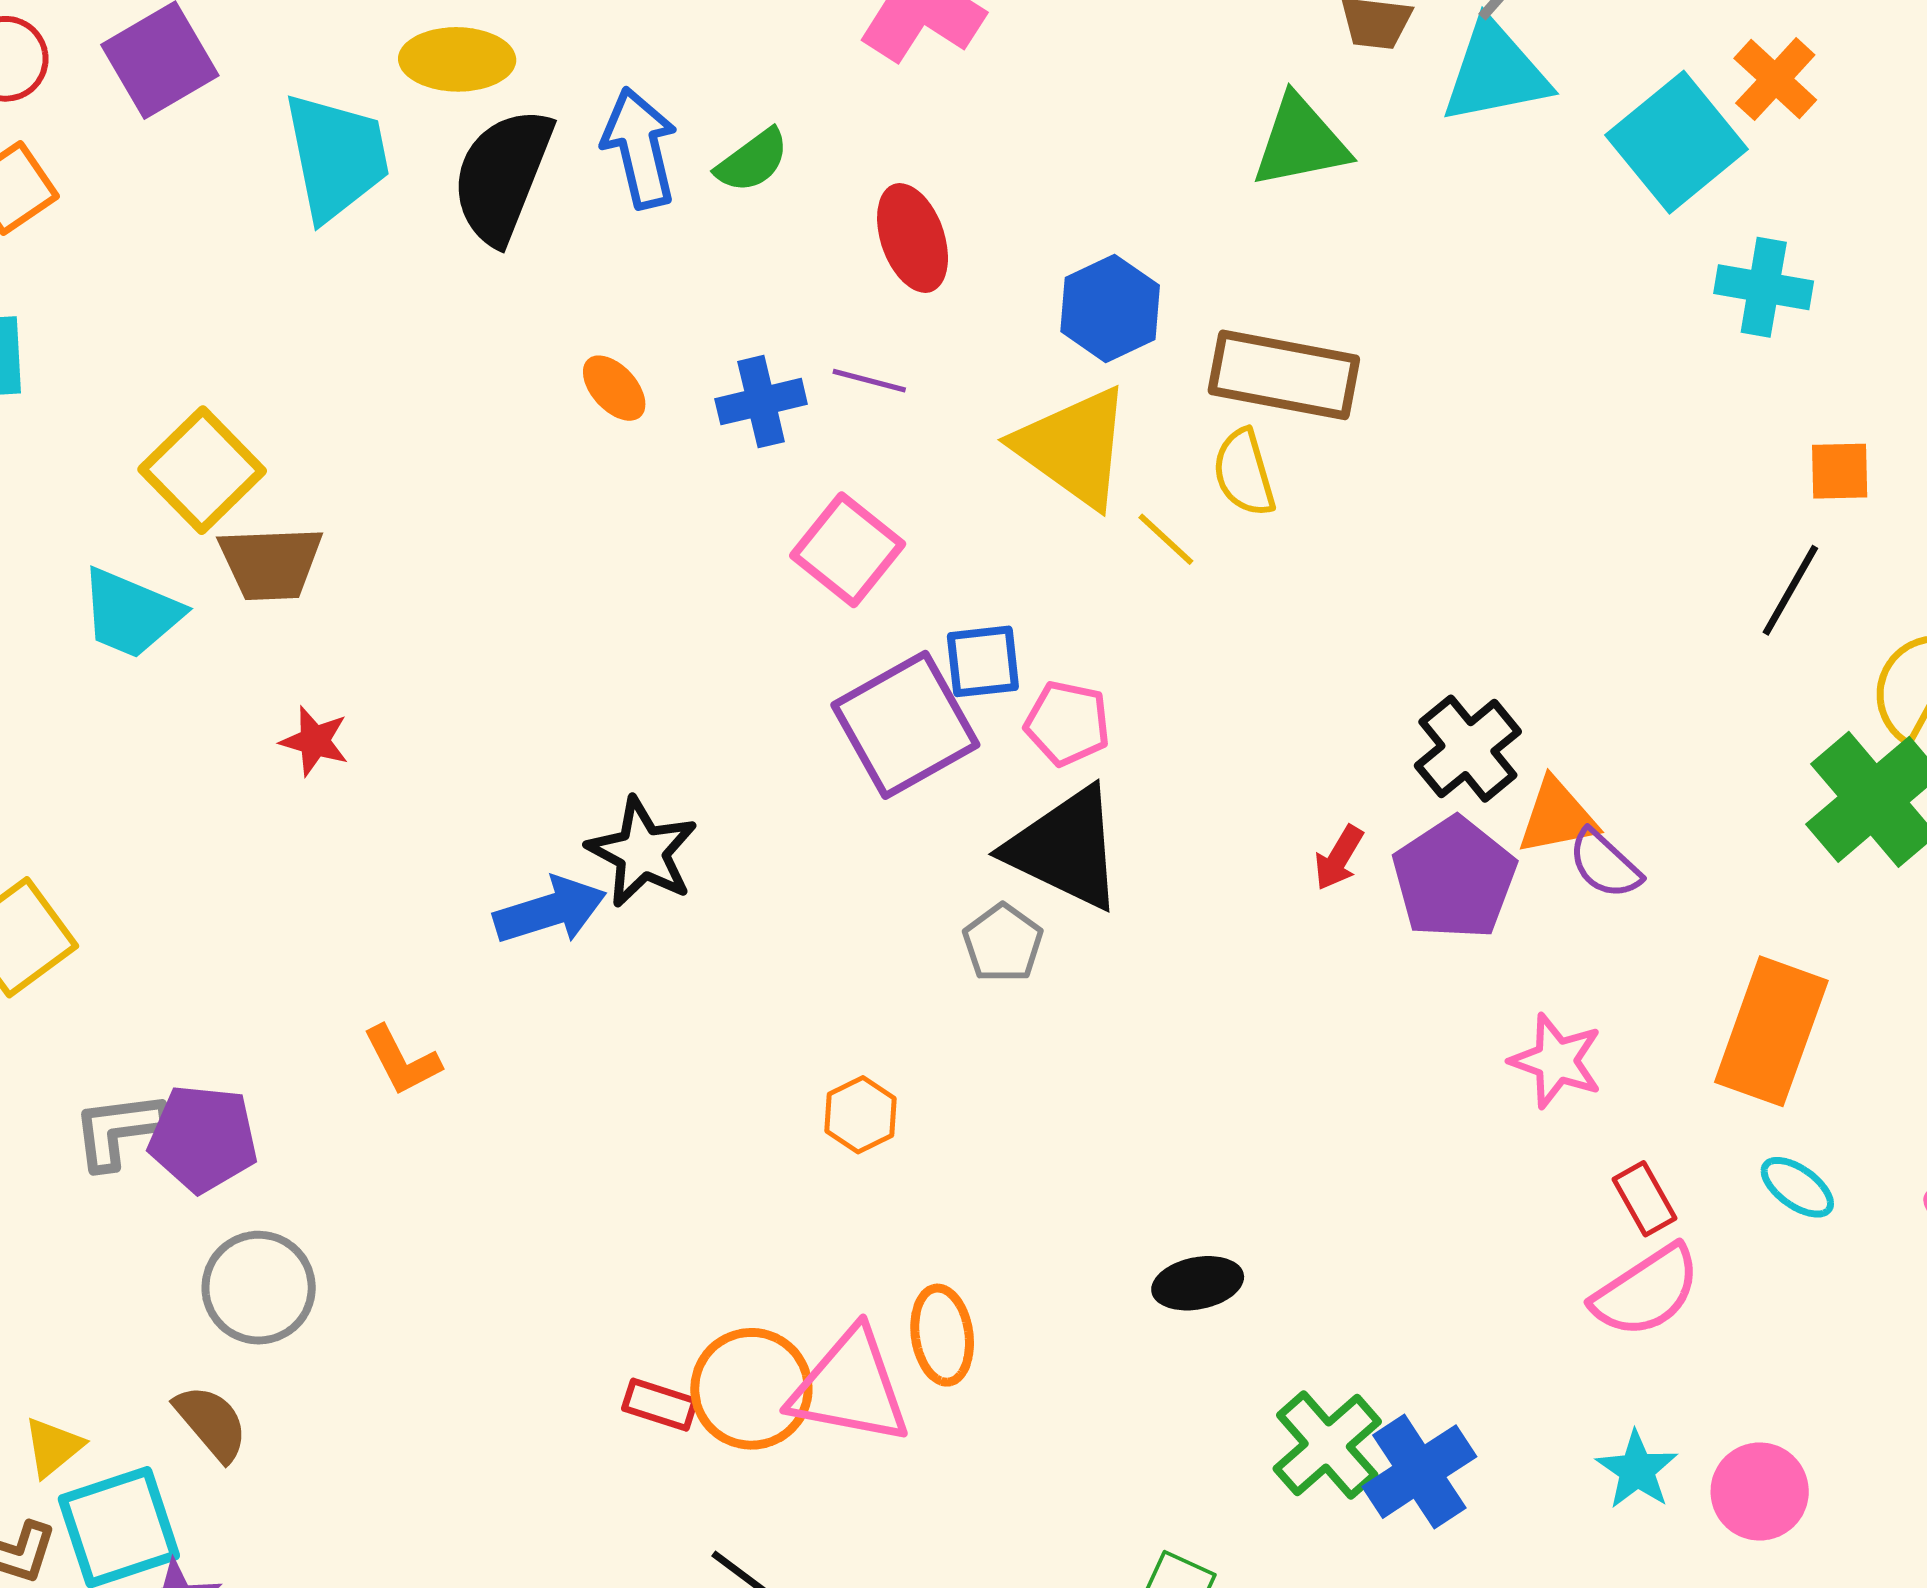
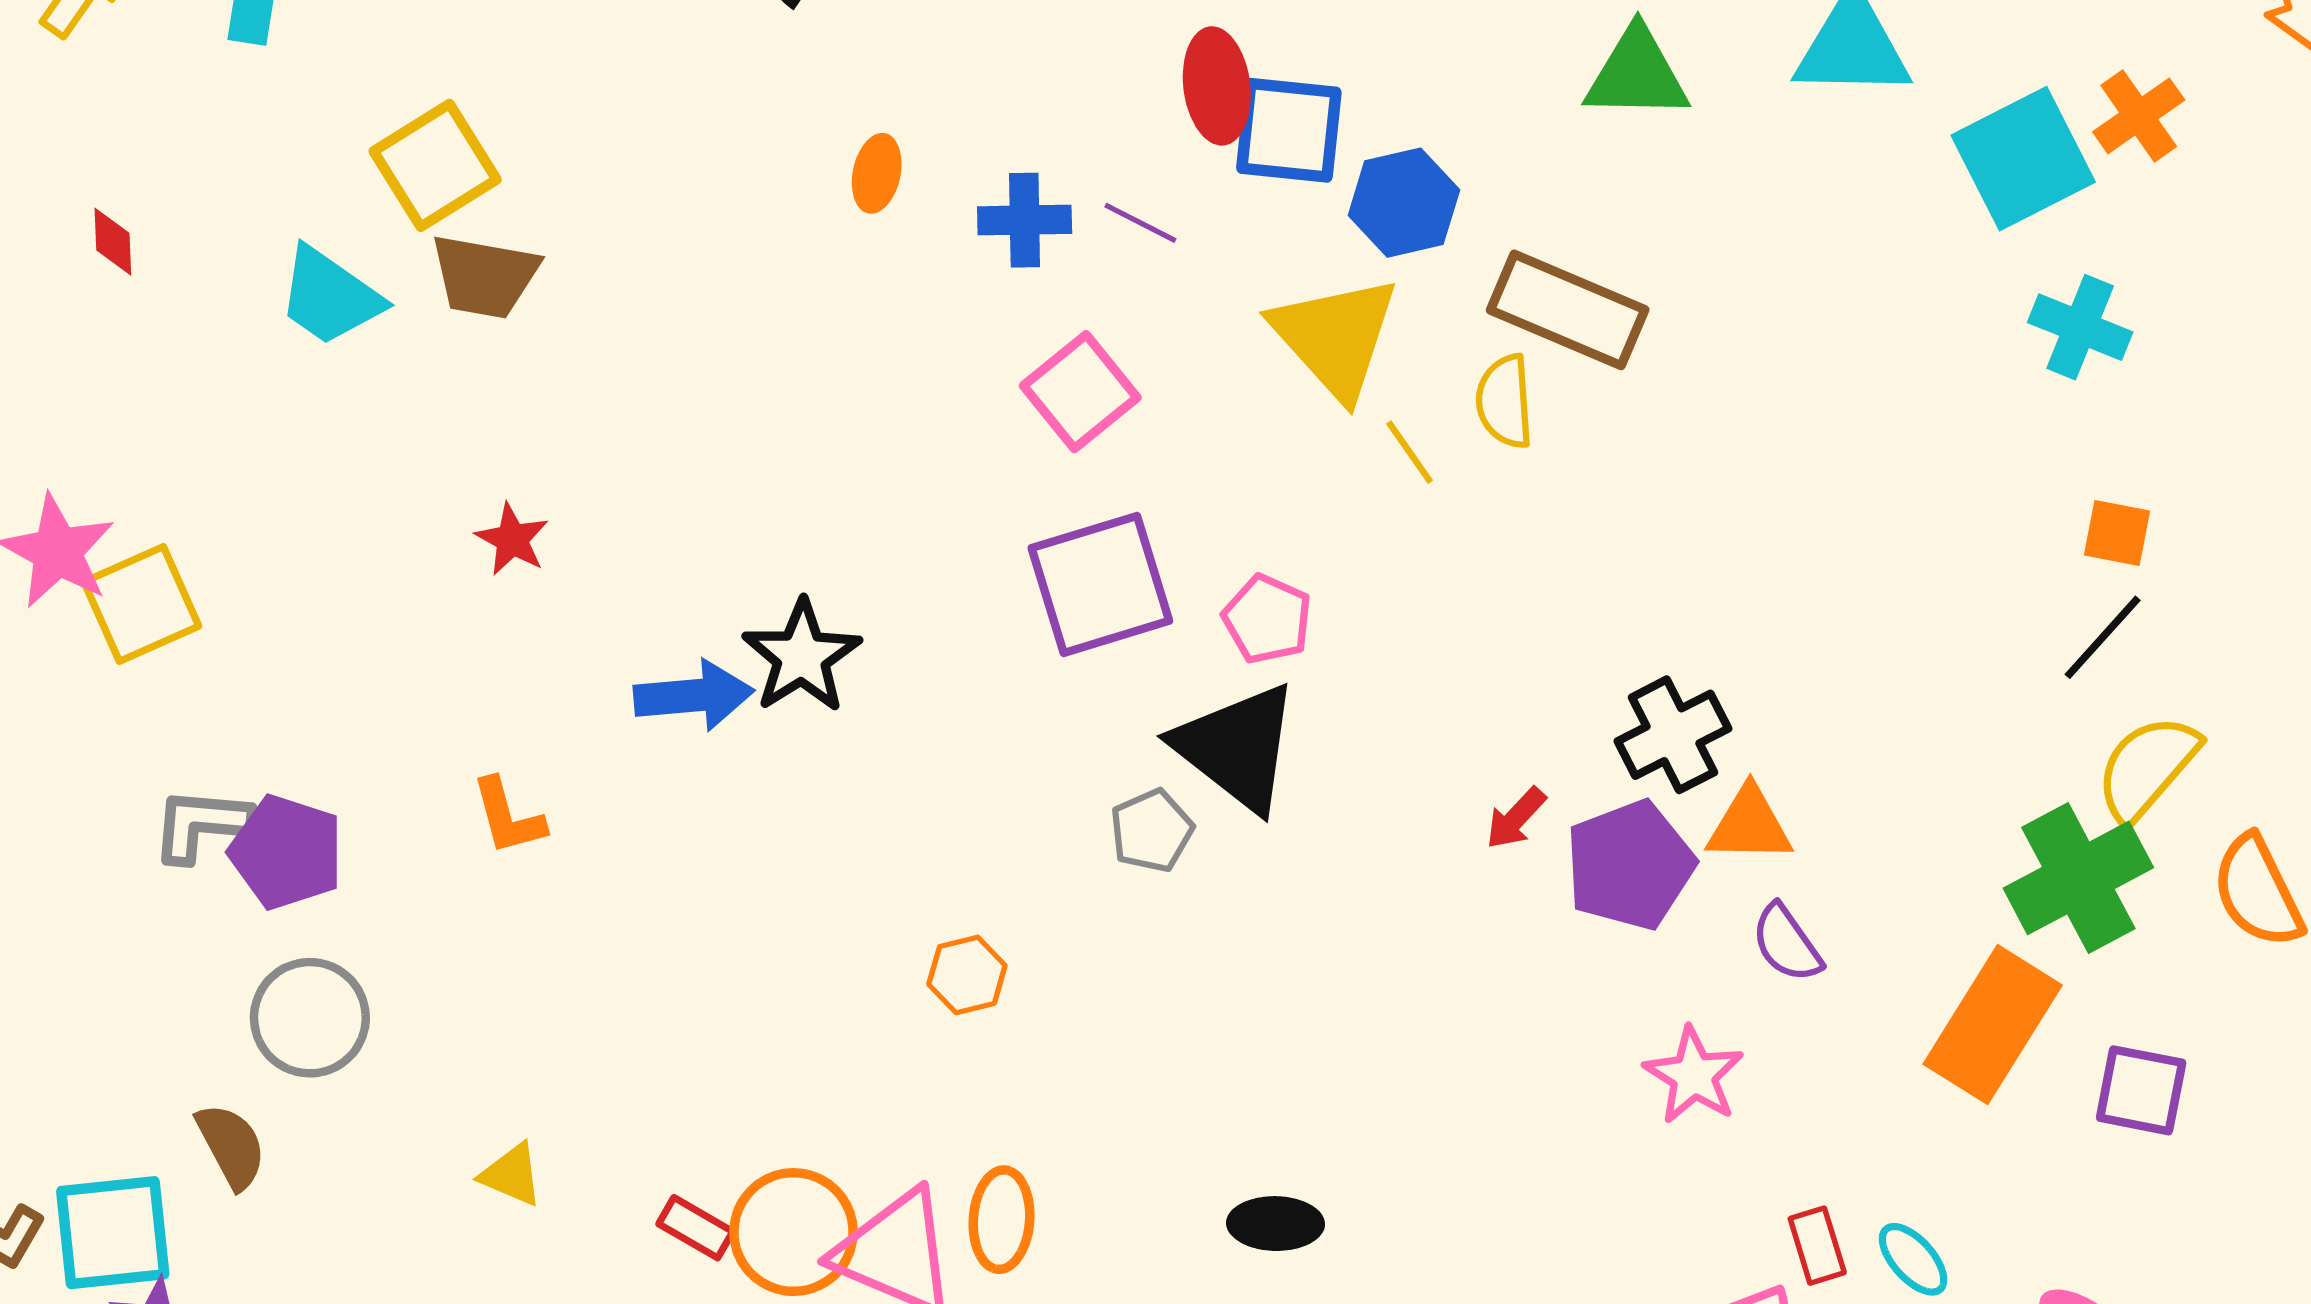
orange ellipse: (614, 388) -> (877, 173), turned 42
black line: (1790, 590) -> (2103, 637), moved
blue square: (983, 661) -> (1289, 130), moved, size x1.4
red star: (315, 741) -> (512, 539), moved
purple semicircle: (1605, 864) -> (1787, 943), moved
orange rectangle: (1771, 1031) -> (1993, 1025), moved
red rectangle: (1645, 1199) -> (1817, 1246), moved
yellow triangle: (53, 1447) -> (511, 1175), moved, turned 50

